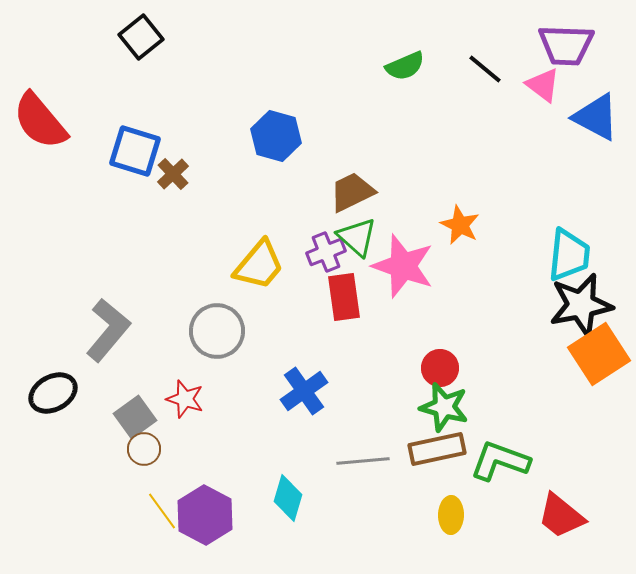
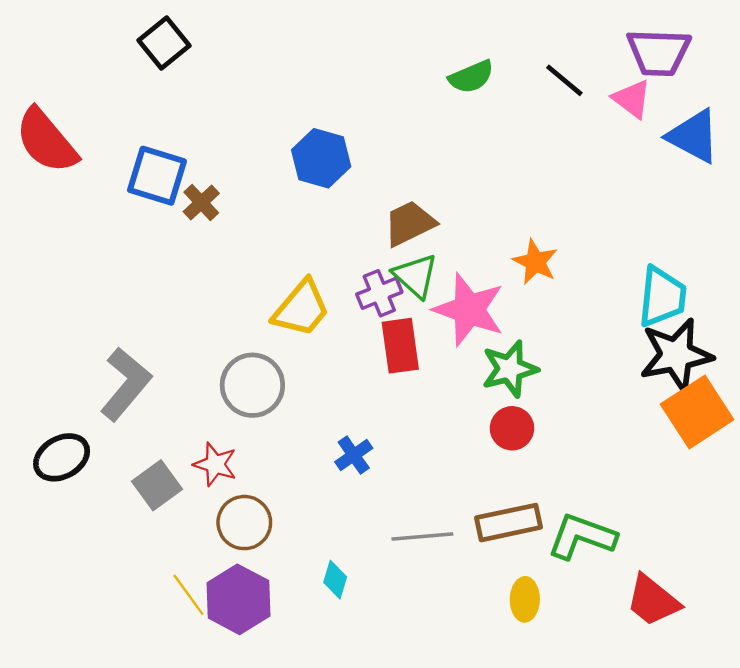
blue cross: (304, 391) -> (354, 455), size x0.7
green star: (444, 407) -> (510, 369), moved, turned -30
brown circle: (144, 449) -> (244, 523), moved, size x1.4
cyan diamond: (288, 498) -> (335, 580), size x0.7

